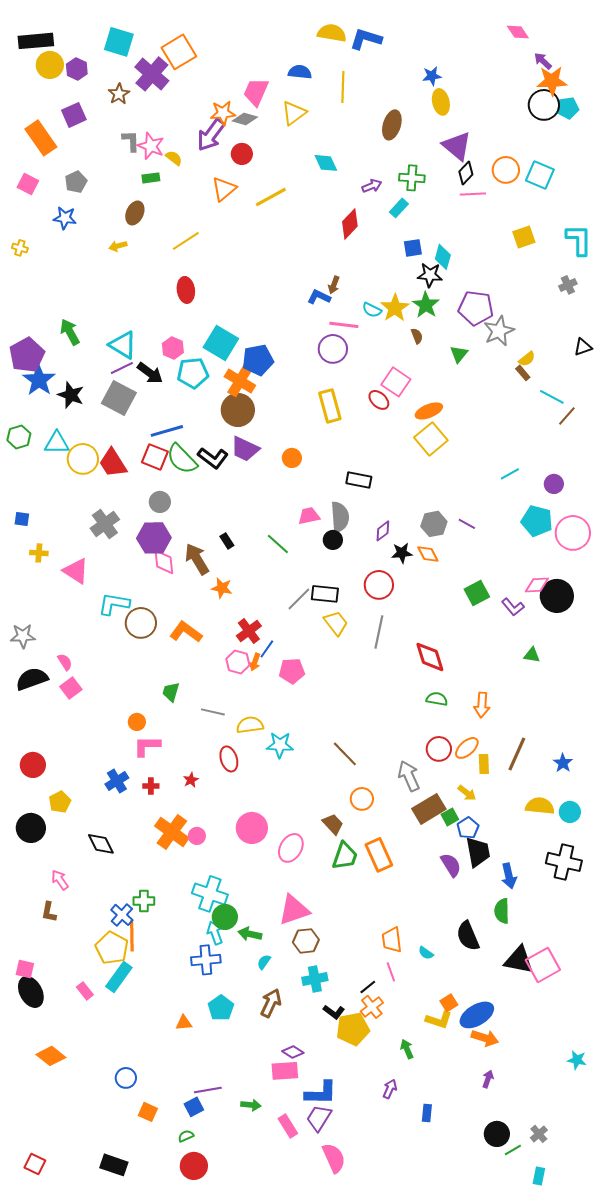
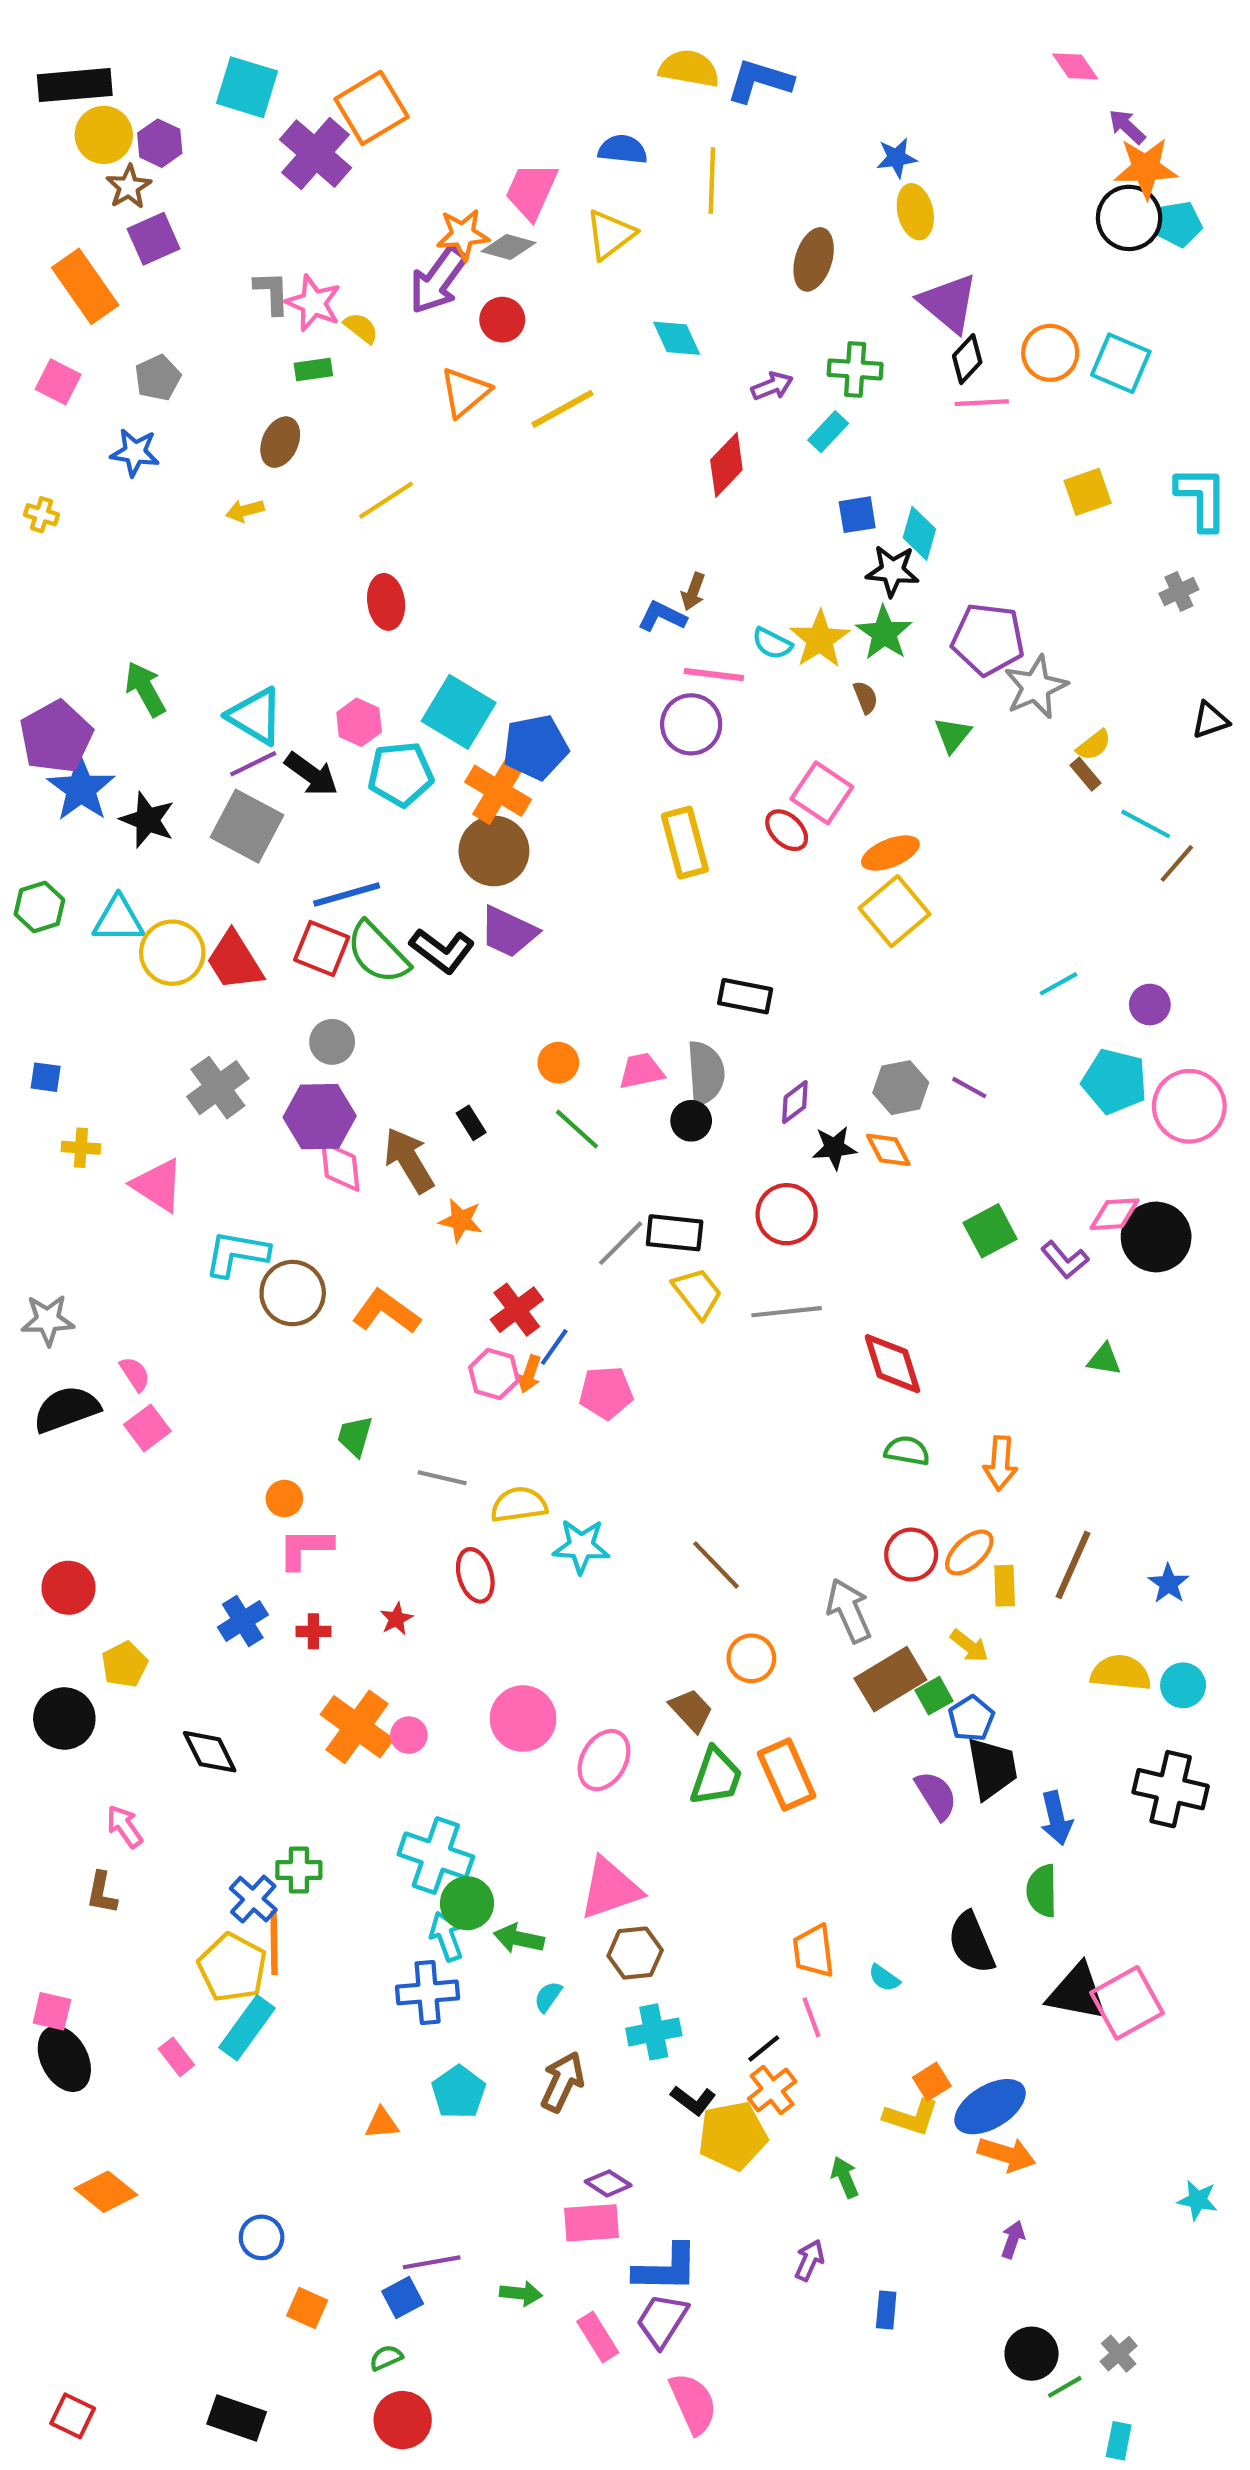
brown star: (119, 94) -> (129, 187), moved
orange circle: (292, 458) -> (558, 1063), moved
gray line: (379, 632) -> (787, 1312), turned 72

